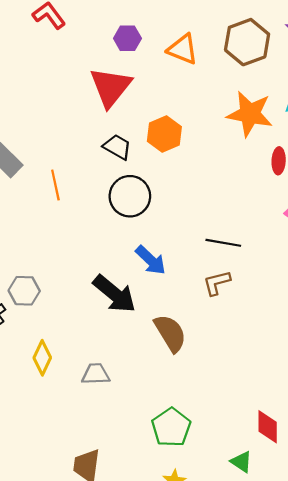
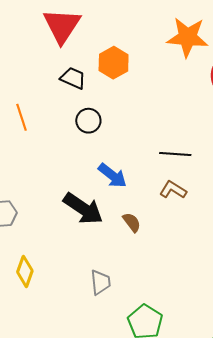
black circle: (130, 196) -> (88, 121), size x0.7
brown L-shape: (217, 283) -> (173, 190), turned 52
brown semicircle: (170, 333) -> (132, 222), moved, size x0.6
gray trapezoid: (96, 374) -> (101, 282), moved, turned 92

